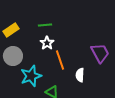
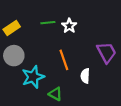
white star: (47, 43) -> (69, 26), moved

